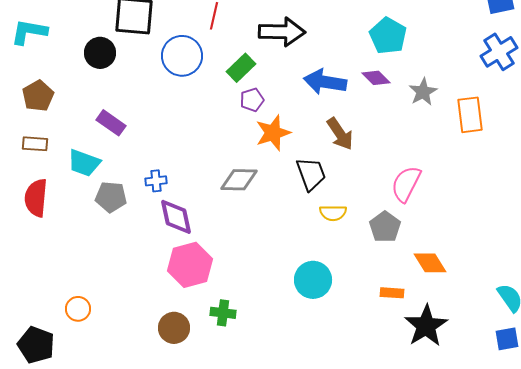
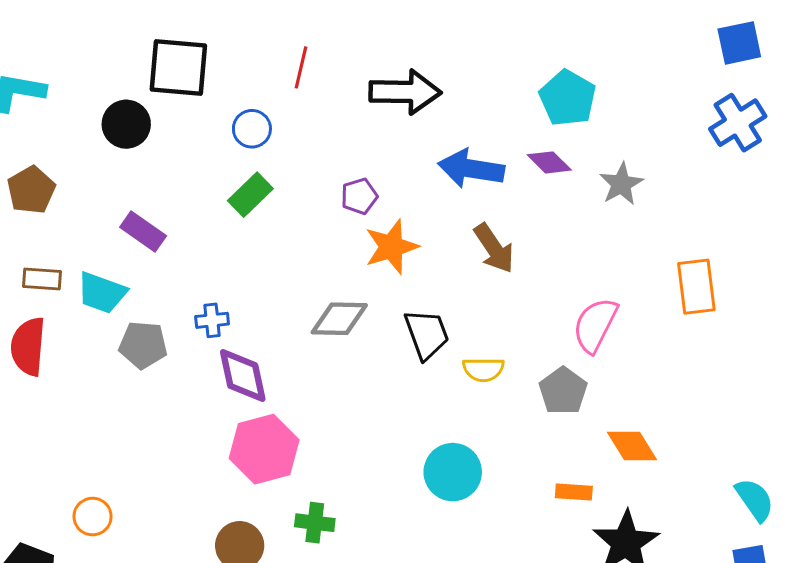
blue circle: (182, 56) -> (252, 129), size x0.6
green rectangle: (241, 68) -> (250, 195), moved
orange rectangle: (470, 115) -> (696, 287), moved
brown rectangle: (35, 144) -> (42, 279), moved
black trapezoid: (311, 174) -> (427, 334), moved

